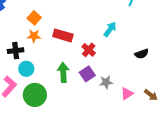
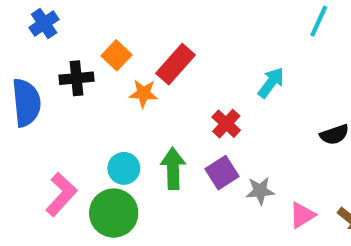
red rectangle: (63, 35) -> (176, 64), moved, turned -66
orange star: (34, 36) -> (143, 93), moved
black cross: (16, 51) -> (77, 78), moved
cyan circle: (26, 69) -> (124, 168), moved

